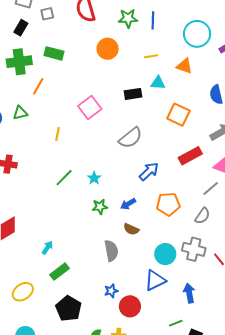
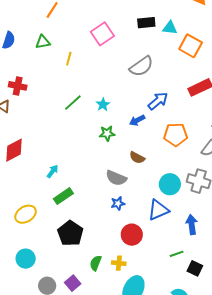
cyan triangle: (158, 83) -> (170, 28), moved
green triangle: (20, 113) -> (43, 42), moved
blue arrow: (128, 204) -> (137, 120), moved
gray semicircle: (111, 251) -> (116, 178), turned 120
blue star: (111, 291) -> (118, 203), moved

